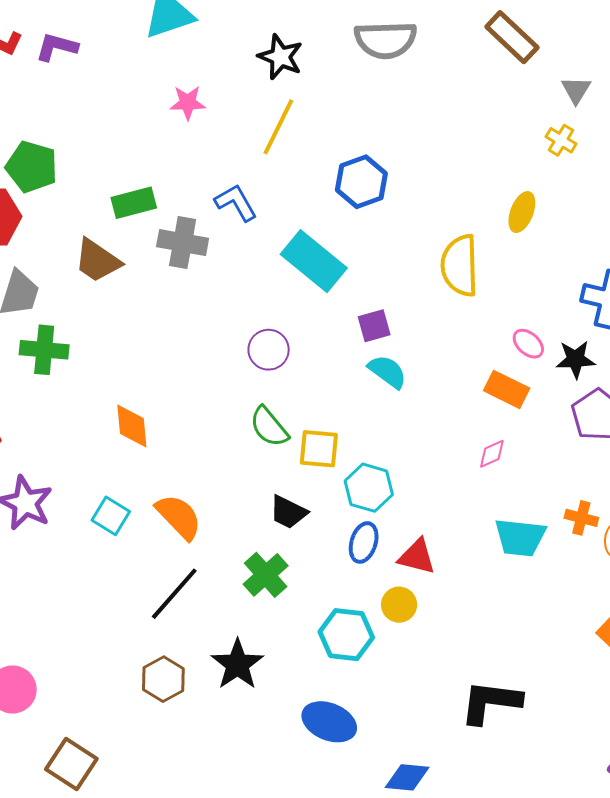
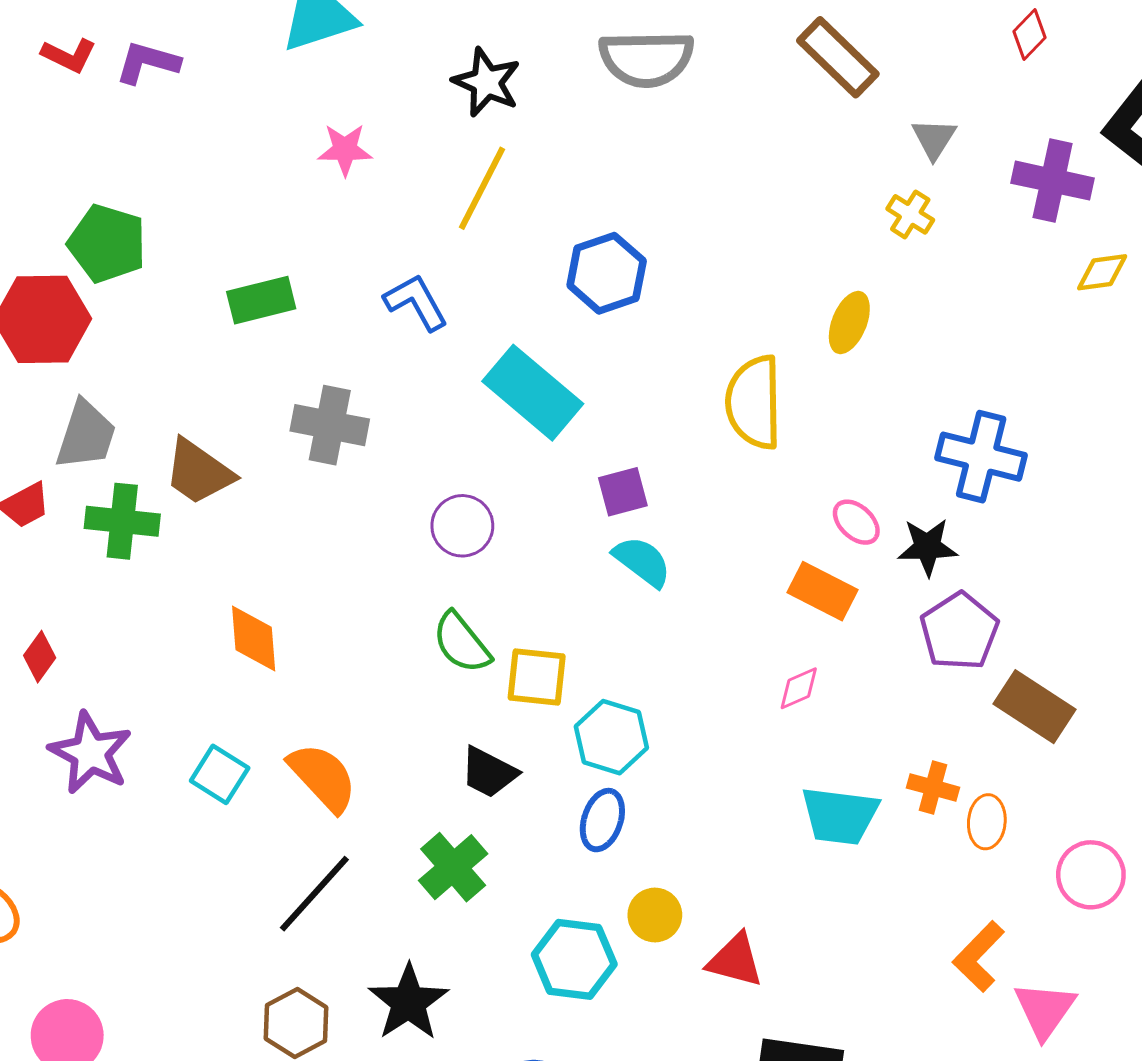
gray cross: (183, 243) -> (330, 425), moved
brown trapezoid: (97, 261) -> (199, 472), moved
red triangle: (417, 557) -> (735, 960), moved

